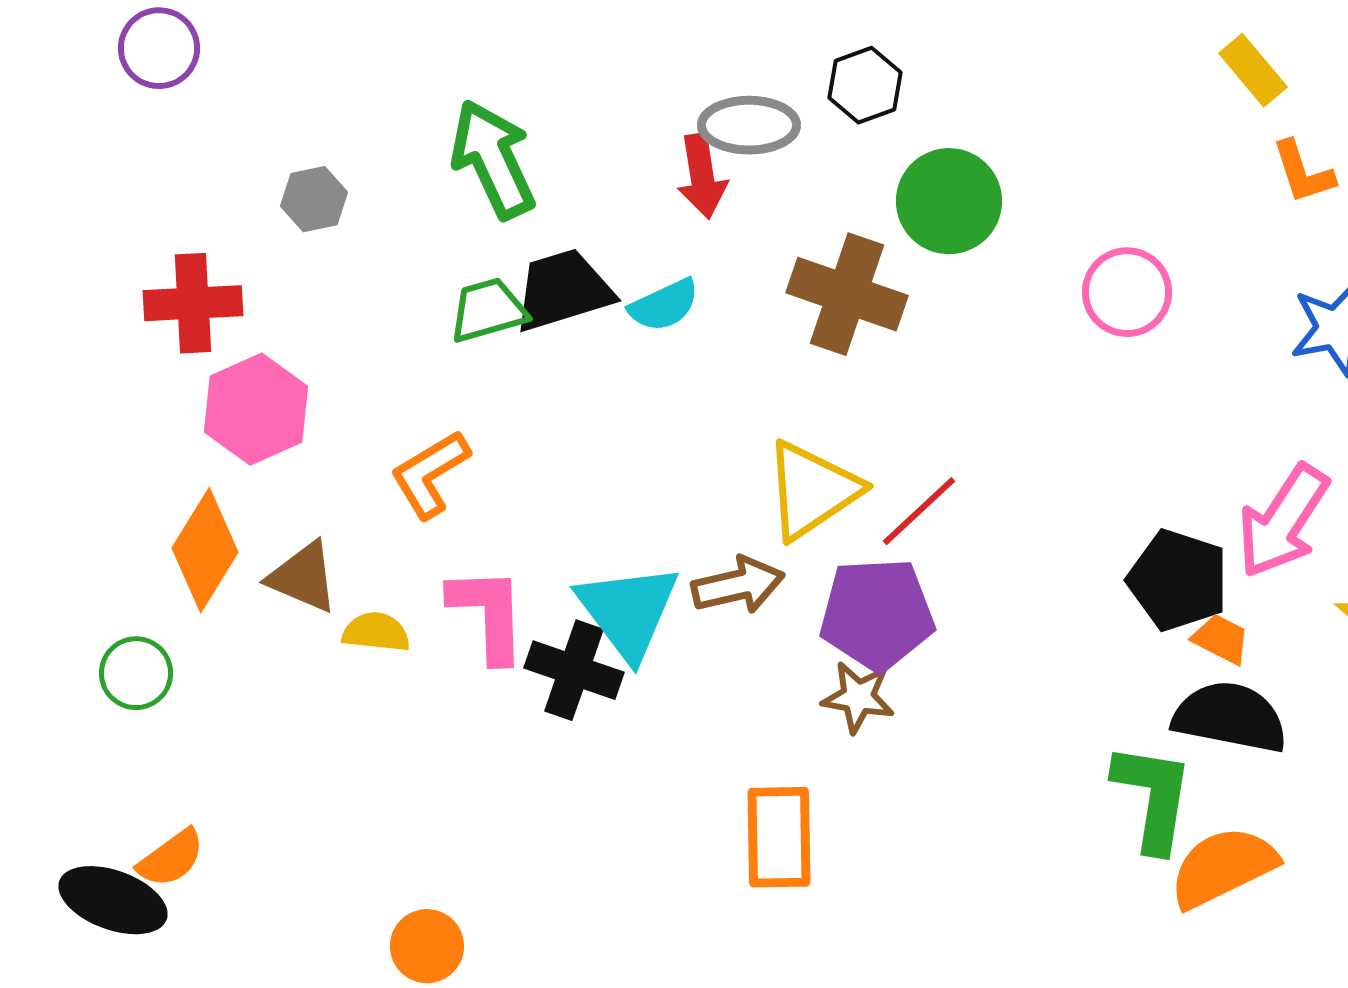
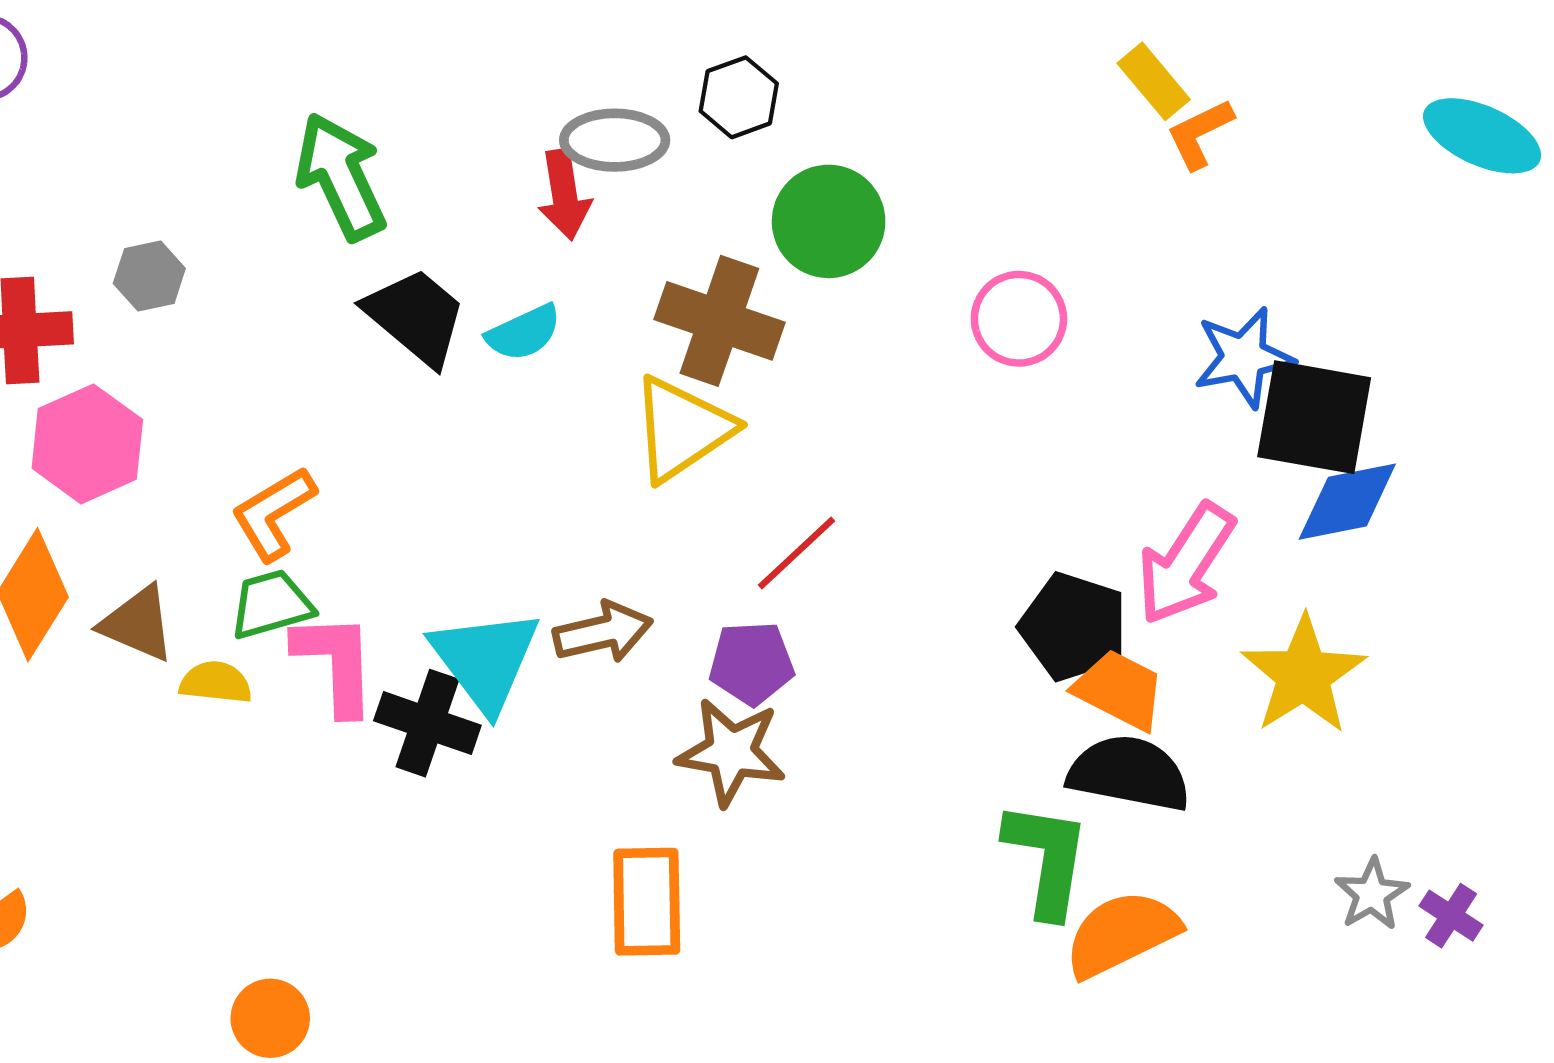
orange L-shape: (1303, 172) -> (1200, 134), moved, turned 82
gray hexagon: (314, 199) -> (149, 276), moved
black trapezoid: (563, 290) -> (416, 317), turned 57
green trapezoid: (488, 310) -> (271, 604), moved
yellow triangle: (812, 490) -> (682, 429), moved
purple pentagon: (877, 614) -> (752, 663), size x0.7
orange trapezoid: (1221, 639) -> (1119, 690), size x1.5
brown star: (858, 697) -> (731, 752), size x1.4

